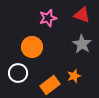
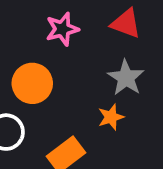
orange star: (74, 76) -> (111, 117), moved

